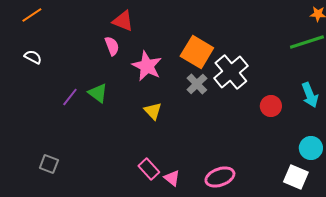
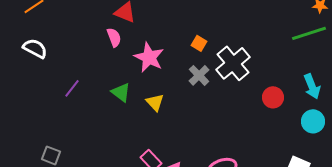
orange square: (197, 52) -> (199, 43), size x0.5
white semicircle: (33, 57) -> (35, 48), size x1.4
green triangle: (98, 93) -> (121, 92), moved
cyan circle: (311, 148) -> (313, 121), moved

